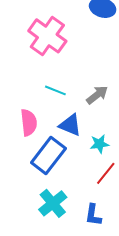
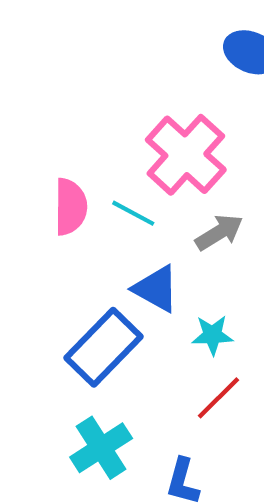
pink cross: (47, 36) -> (186, 155), moved
pink semicircle: (29, 123) -> (70, 207), moved

